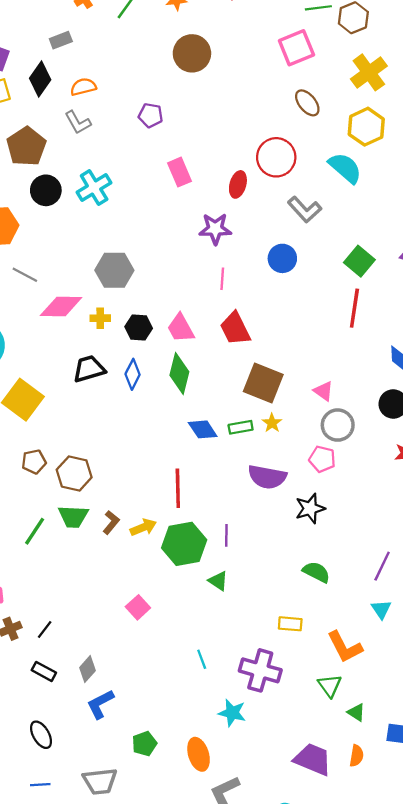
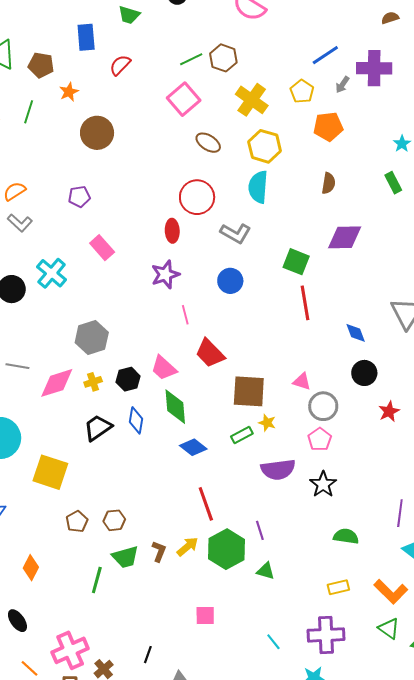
cyan semicircle: (345, 168) -> (258, 187), turned -108
pink rectangle: (179, 172) -> (102, 248), moved
blue diamond: (203, 429) -> (193, 447), moved
pink pentagon: (322, 459) -> (320, 439), turned -30
brown hexagon: (74, 474) -> (114, 520), size x0.7
pink square: (138, 607) -> (205, 616), turned -30
black line: (45, 629) -> (148, 655), moved

